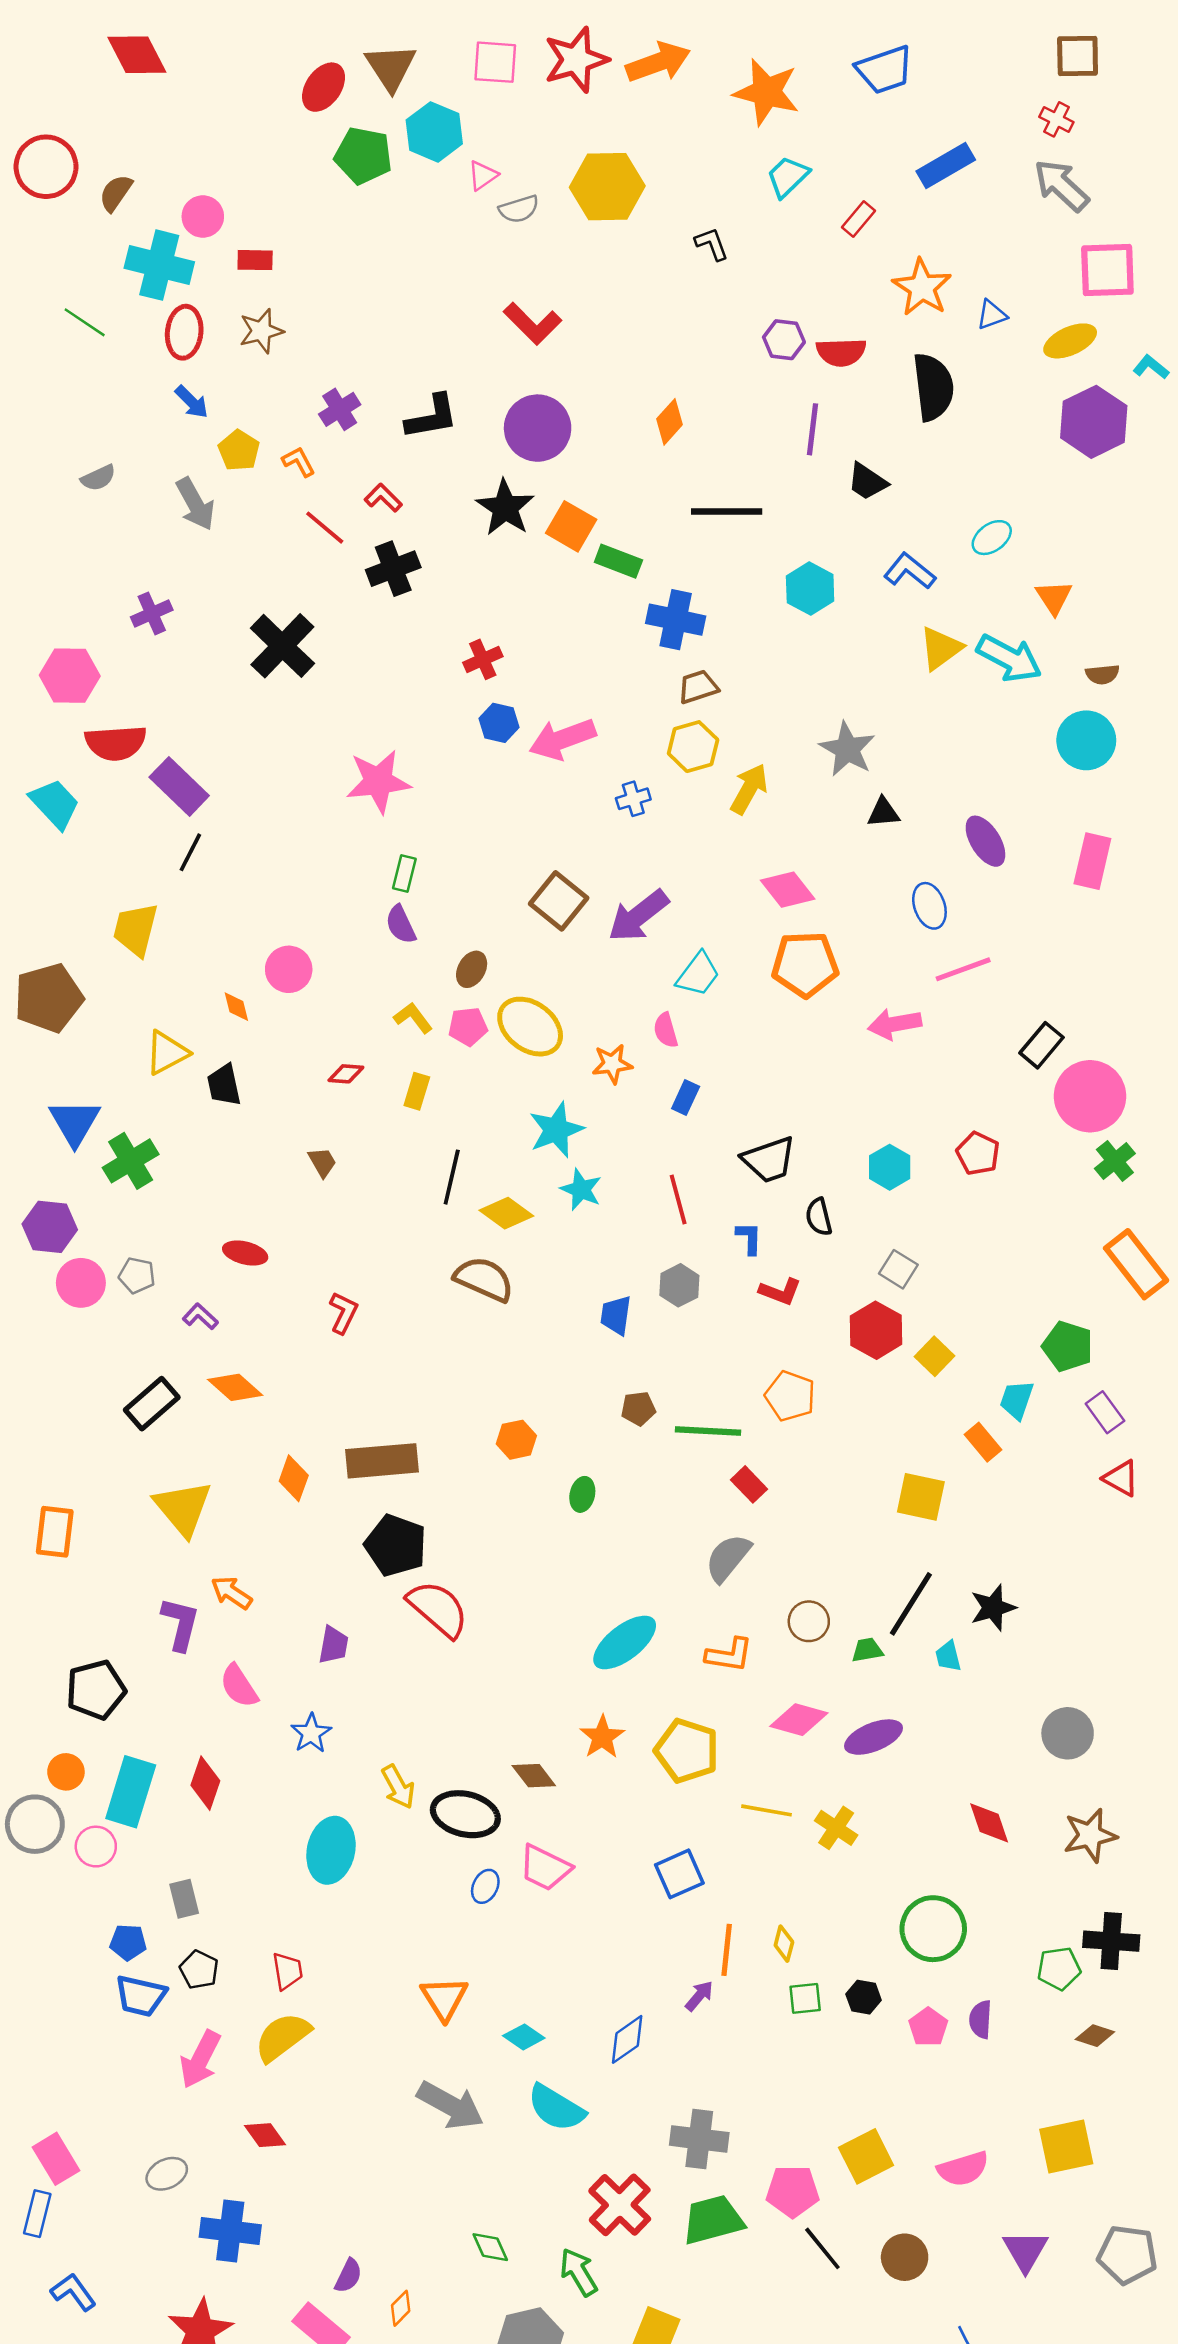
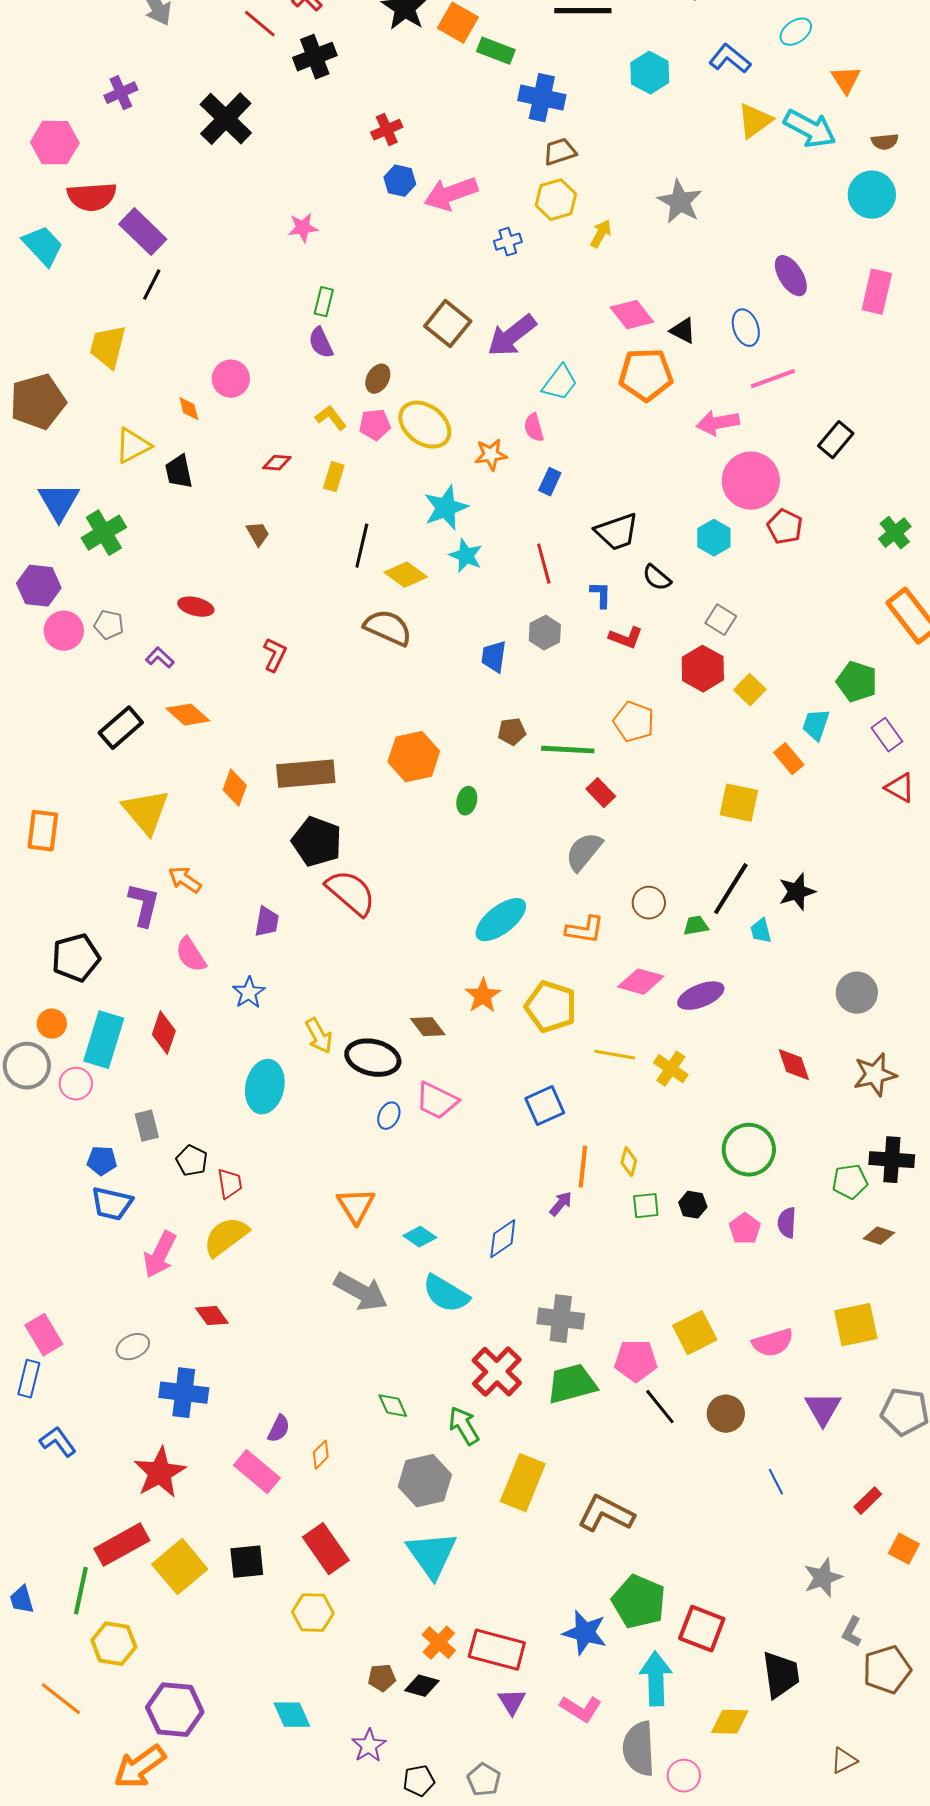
pink star: (378, 781) -> (303, 228), size x0.6
yellow arrow: (749, 789) -> (601, 234), size x0.7
black triangle: (883, 813) -> (683, 331), moved, turned 32
pink circle: (1090, 1096) -> (751, 481), moved
black semicircle: (819, 1217) -> (657, 578), turned -36
orange hexagon: (516, 1440) -> (414, 757), size x1.6
black pentagon: (199, 1970) -> (192, 1161), moved

